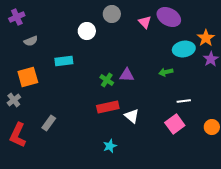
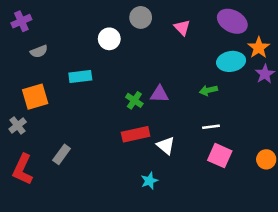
purple ellipse: (169, 17) -> (232, 21), moved
white line: (184, 101) -> (211, 127), moved
pink square: (175, 124) -> (220, 156), turned -30
cyan star: (110, 146) -> (149, 181), moved

